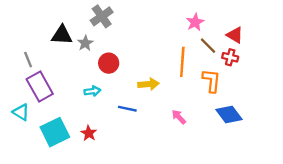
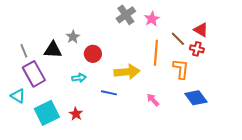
gray cross: (102, 16) -> (126, 15), moved
pink star: (195, 22) -> (152, 19), moved
black triangle: (62, 35) -> (53, 50), moved
yellow arrow: (148, 84) -> (127, 72), size x1.4

